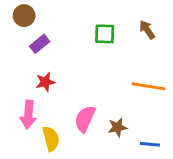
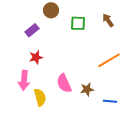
brown circle: (24, 16) -> (51, 10), moved
orange line: (149, 86) -> (109, 60), turned -40
pink semicircle: (85, 119) -> (64, 83), turned -48

